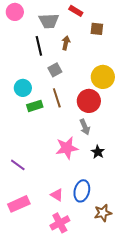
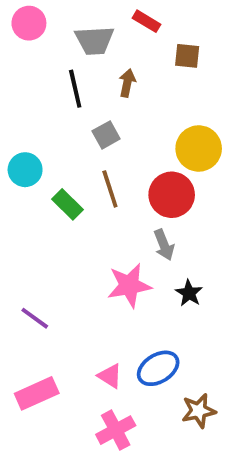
cyan circle: (23, 88) -> (25, 170), moved
green rectangle: (35, 106) -> (67, 204), turned 63
blue ellipse: (82, 191) -> (158, 368), turned 45

